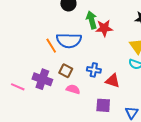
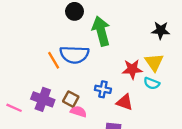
green arrow: (92, 20) -> (101, 31), size x1.4
red star: (104, 28) -> (132, 69), moved
brown square: (66, 71) -> (71, 99), moved

